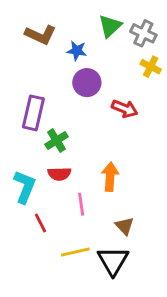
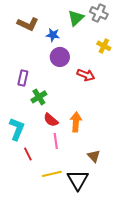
gray cross: (143, 33) -> (99, 13), moved
purple rectangle: (33, 113) -> (23, 78), size x0.7
red semicircle: (59, 174) -> (51, 120), moved, turned 42
brown triangle: (125, 226) -> (94, 156), moved

